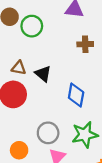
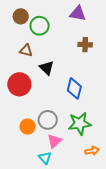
brown triangle: (19, 68) -> (26, 50), moved
orange circle: (19, 150) -> (28, 127), moved

